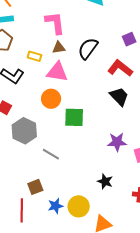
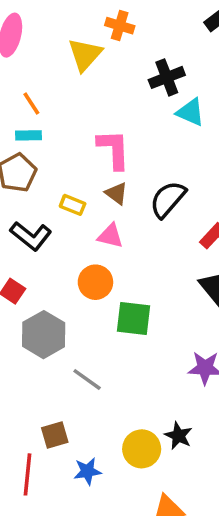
brown triangle: (59, 48) -> (116, 193), turned 40
pink triangle: (57, 72) -> (110, 236), size x0.7
yellow circle: (79, 206) -> (142, 449), moved

